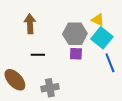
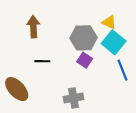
purple square: (76, 54) -> (85, 60), turned 32
gray cross: (50, 88) -> (73, 98), moved

